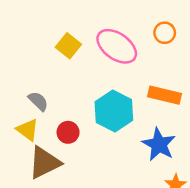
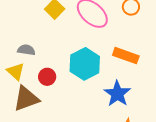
gray semicircle: (38, 101) -> (26, 50), turned -42

